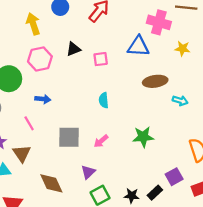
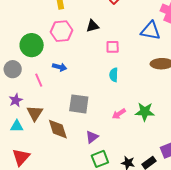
pink square: (101, 59) -> (113, 47), moved
pink line: (29, 123) -> (39, 80), moved
pink arrow: (101, 141) -> (119, 114), moved
brown diamond: (51, 183) -> (58, 129), moved

